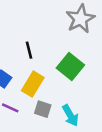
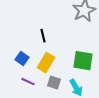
green square: (70, 66) -> (83, 61), moved, turned -30

